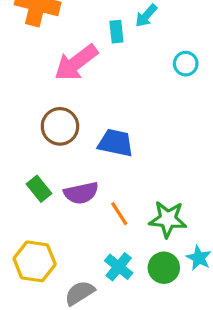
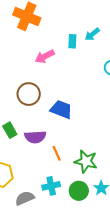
pink arrow: (76, 63) -> (45, 56), size x0.7
cyan cross: (119, 267) -> (51, 186), turned 30

